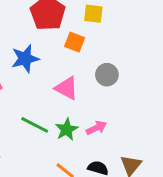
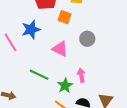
pink arrow: (96, 128) -> (81, 75), turned -72
green star: (67, 129) -> (65, 86), moved

